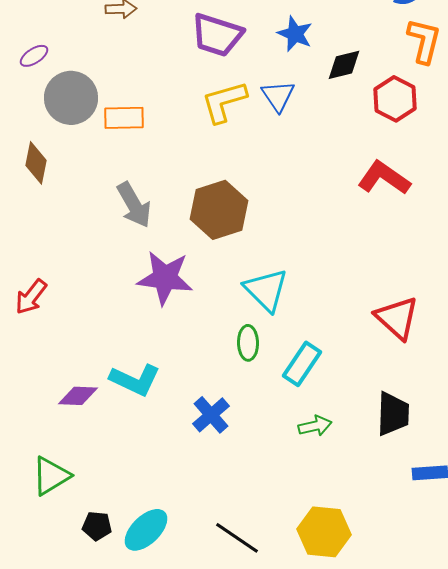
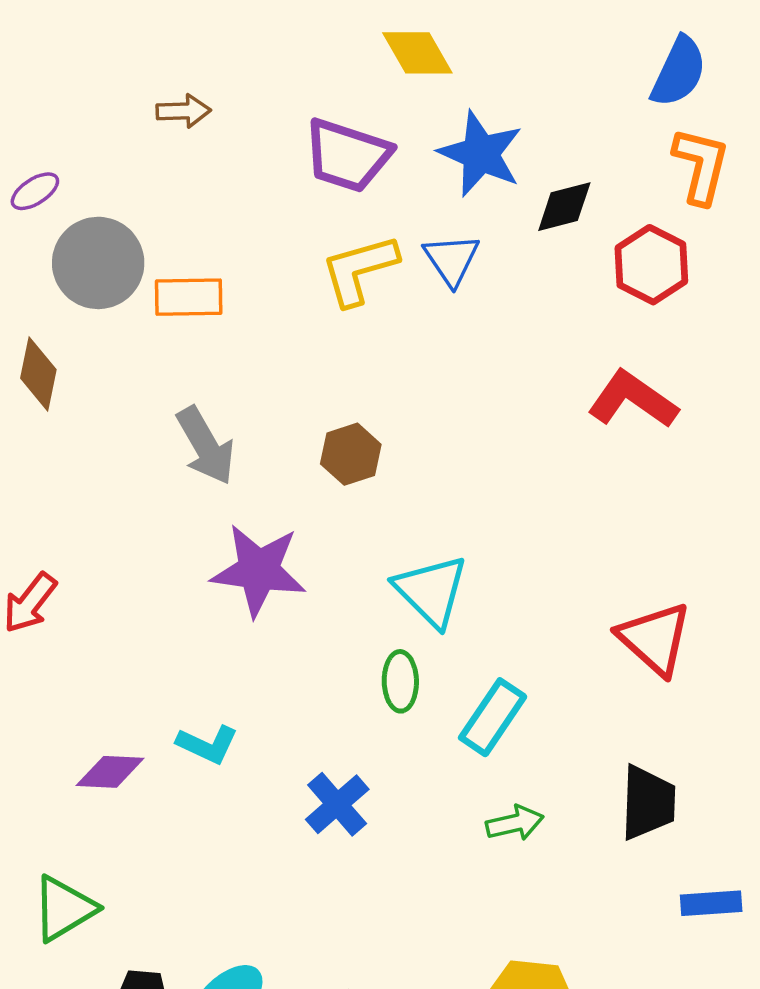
blue star: (295, 34) -> (481, 154), size x1.4
brown hexagon: (219, 210) -> (351, 454), size x0.6
cyan L-shape: (135, 380) -> (207, 745), size x0.7

